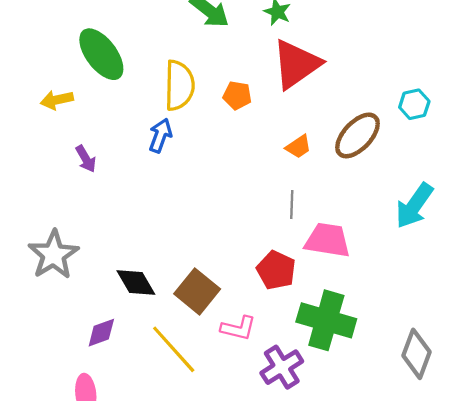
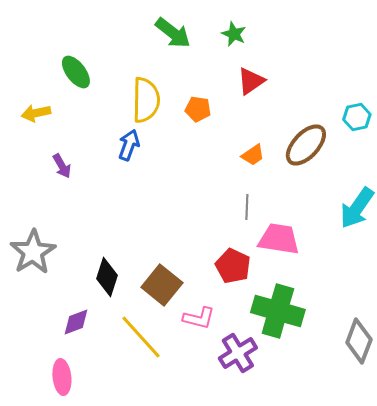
green ellipse: (101, 54) -> (76, 72), size x0.7
red triangle: (296, 64) -> (251, 81), size x0.6
black diamond: (136, 282) -> (107, 277), turned 48

